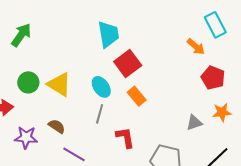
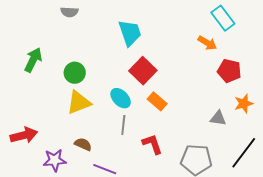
cyan trapezoid: (108, 34) -> (130, 33), moved
green circle: (28, 82) -> (75, 73), moved
yellow triangle: (59, 84) -> (79, 102), turned -44
gray triangle: (194, 123) -> (218, 118), turned 36

